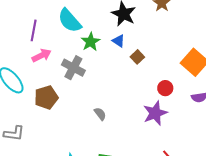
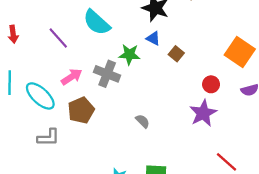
purple line: (34, 30) -> (58, 38), turned -45
green star: (91, 42) -> (129, 55), moved, turned -30
pink arrow: (41, 55) -> (72, 77), moved
gray L-shape: (14, 133) -> (48, 138), moved

